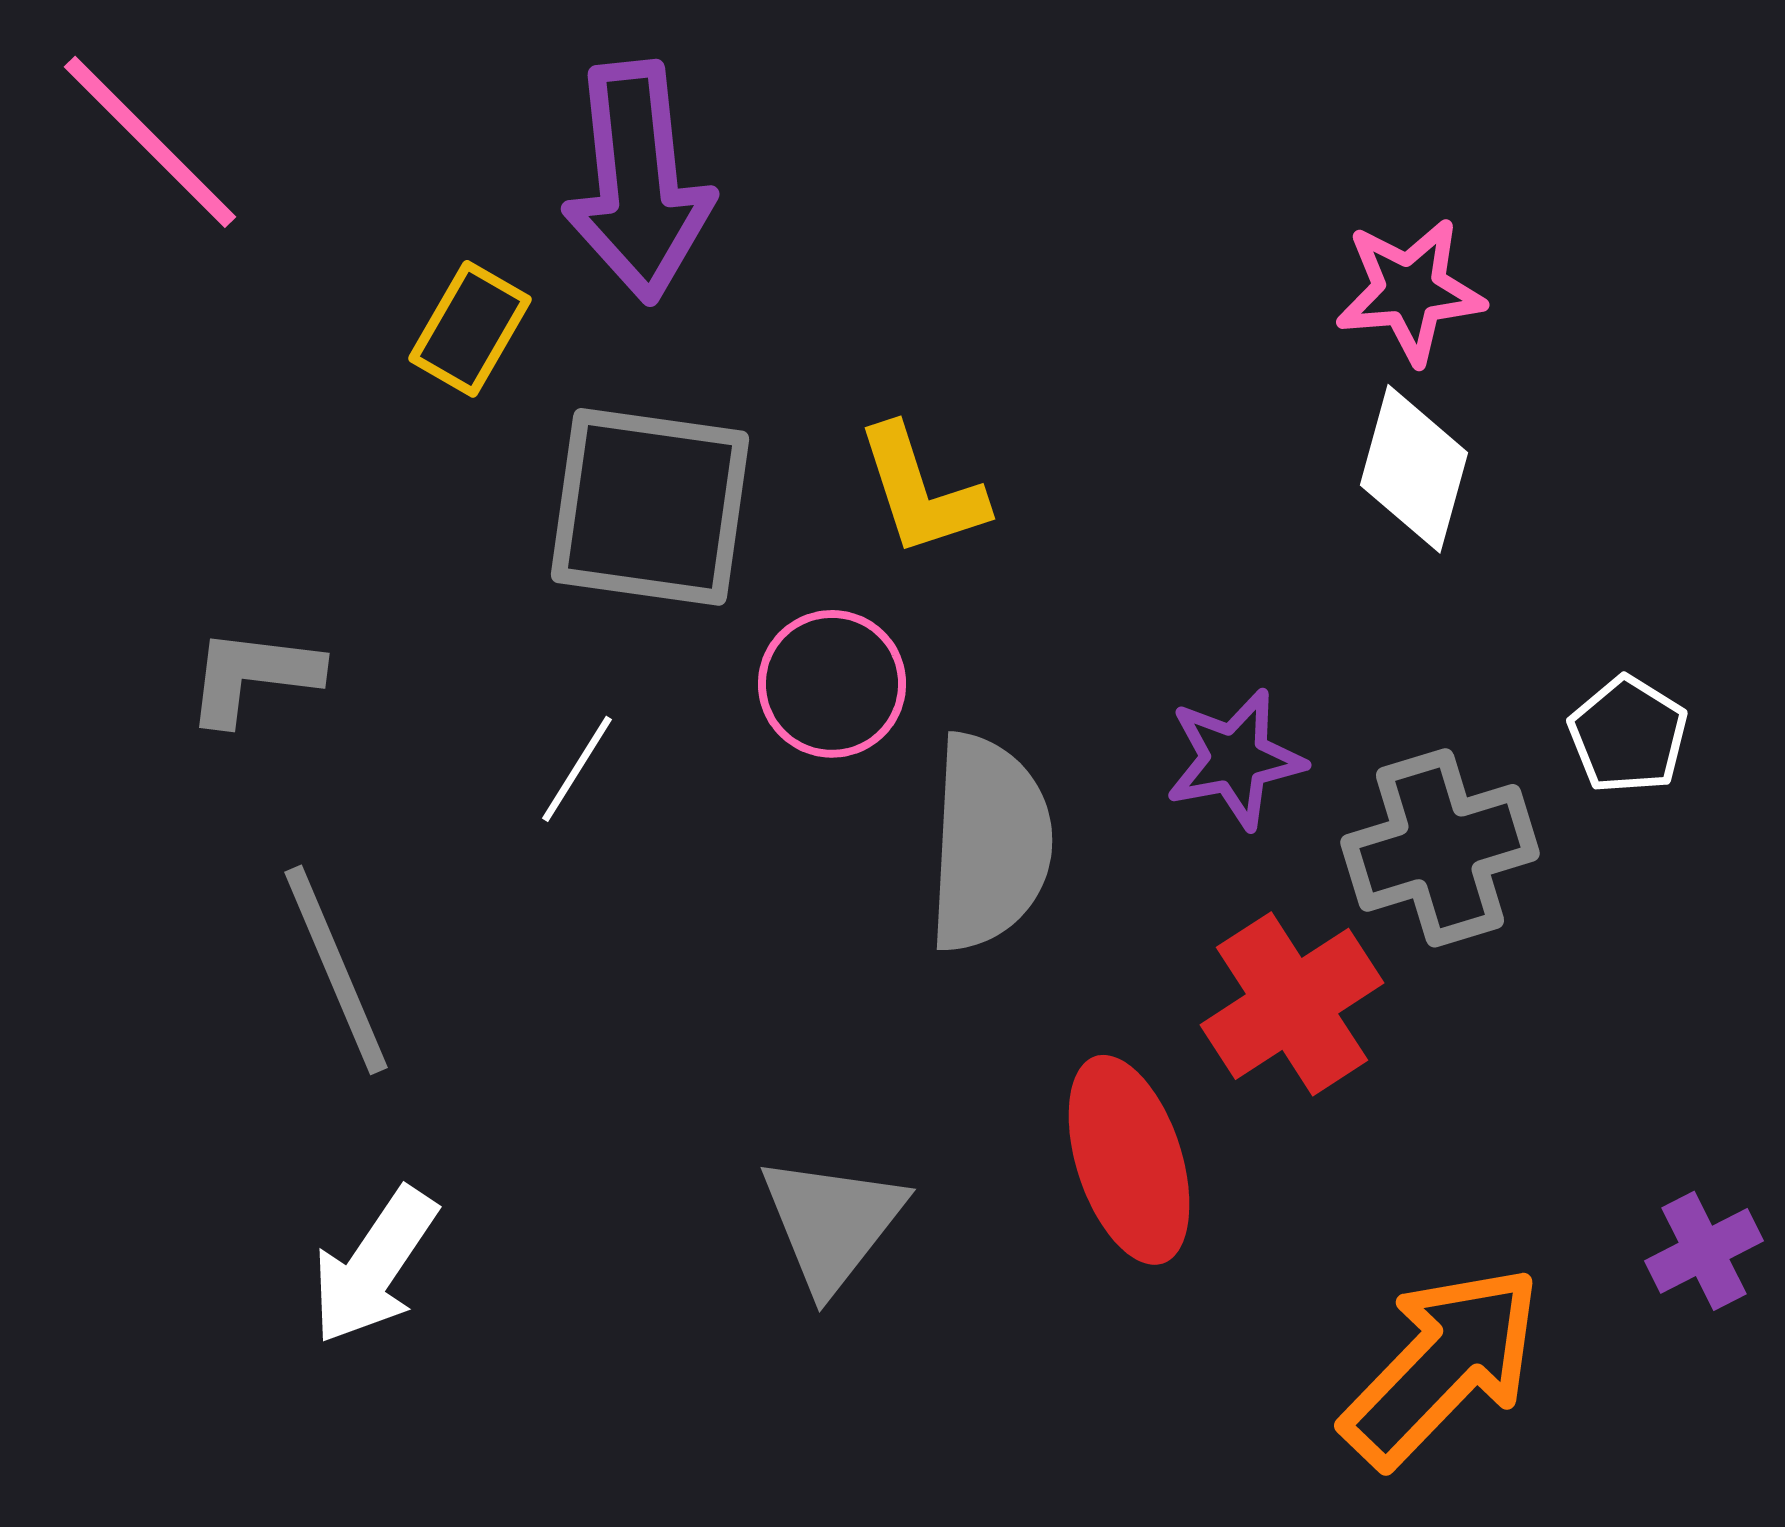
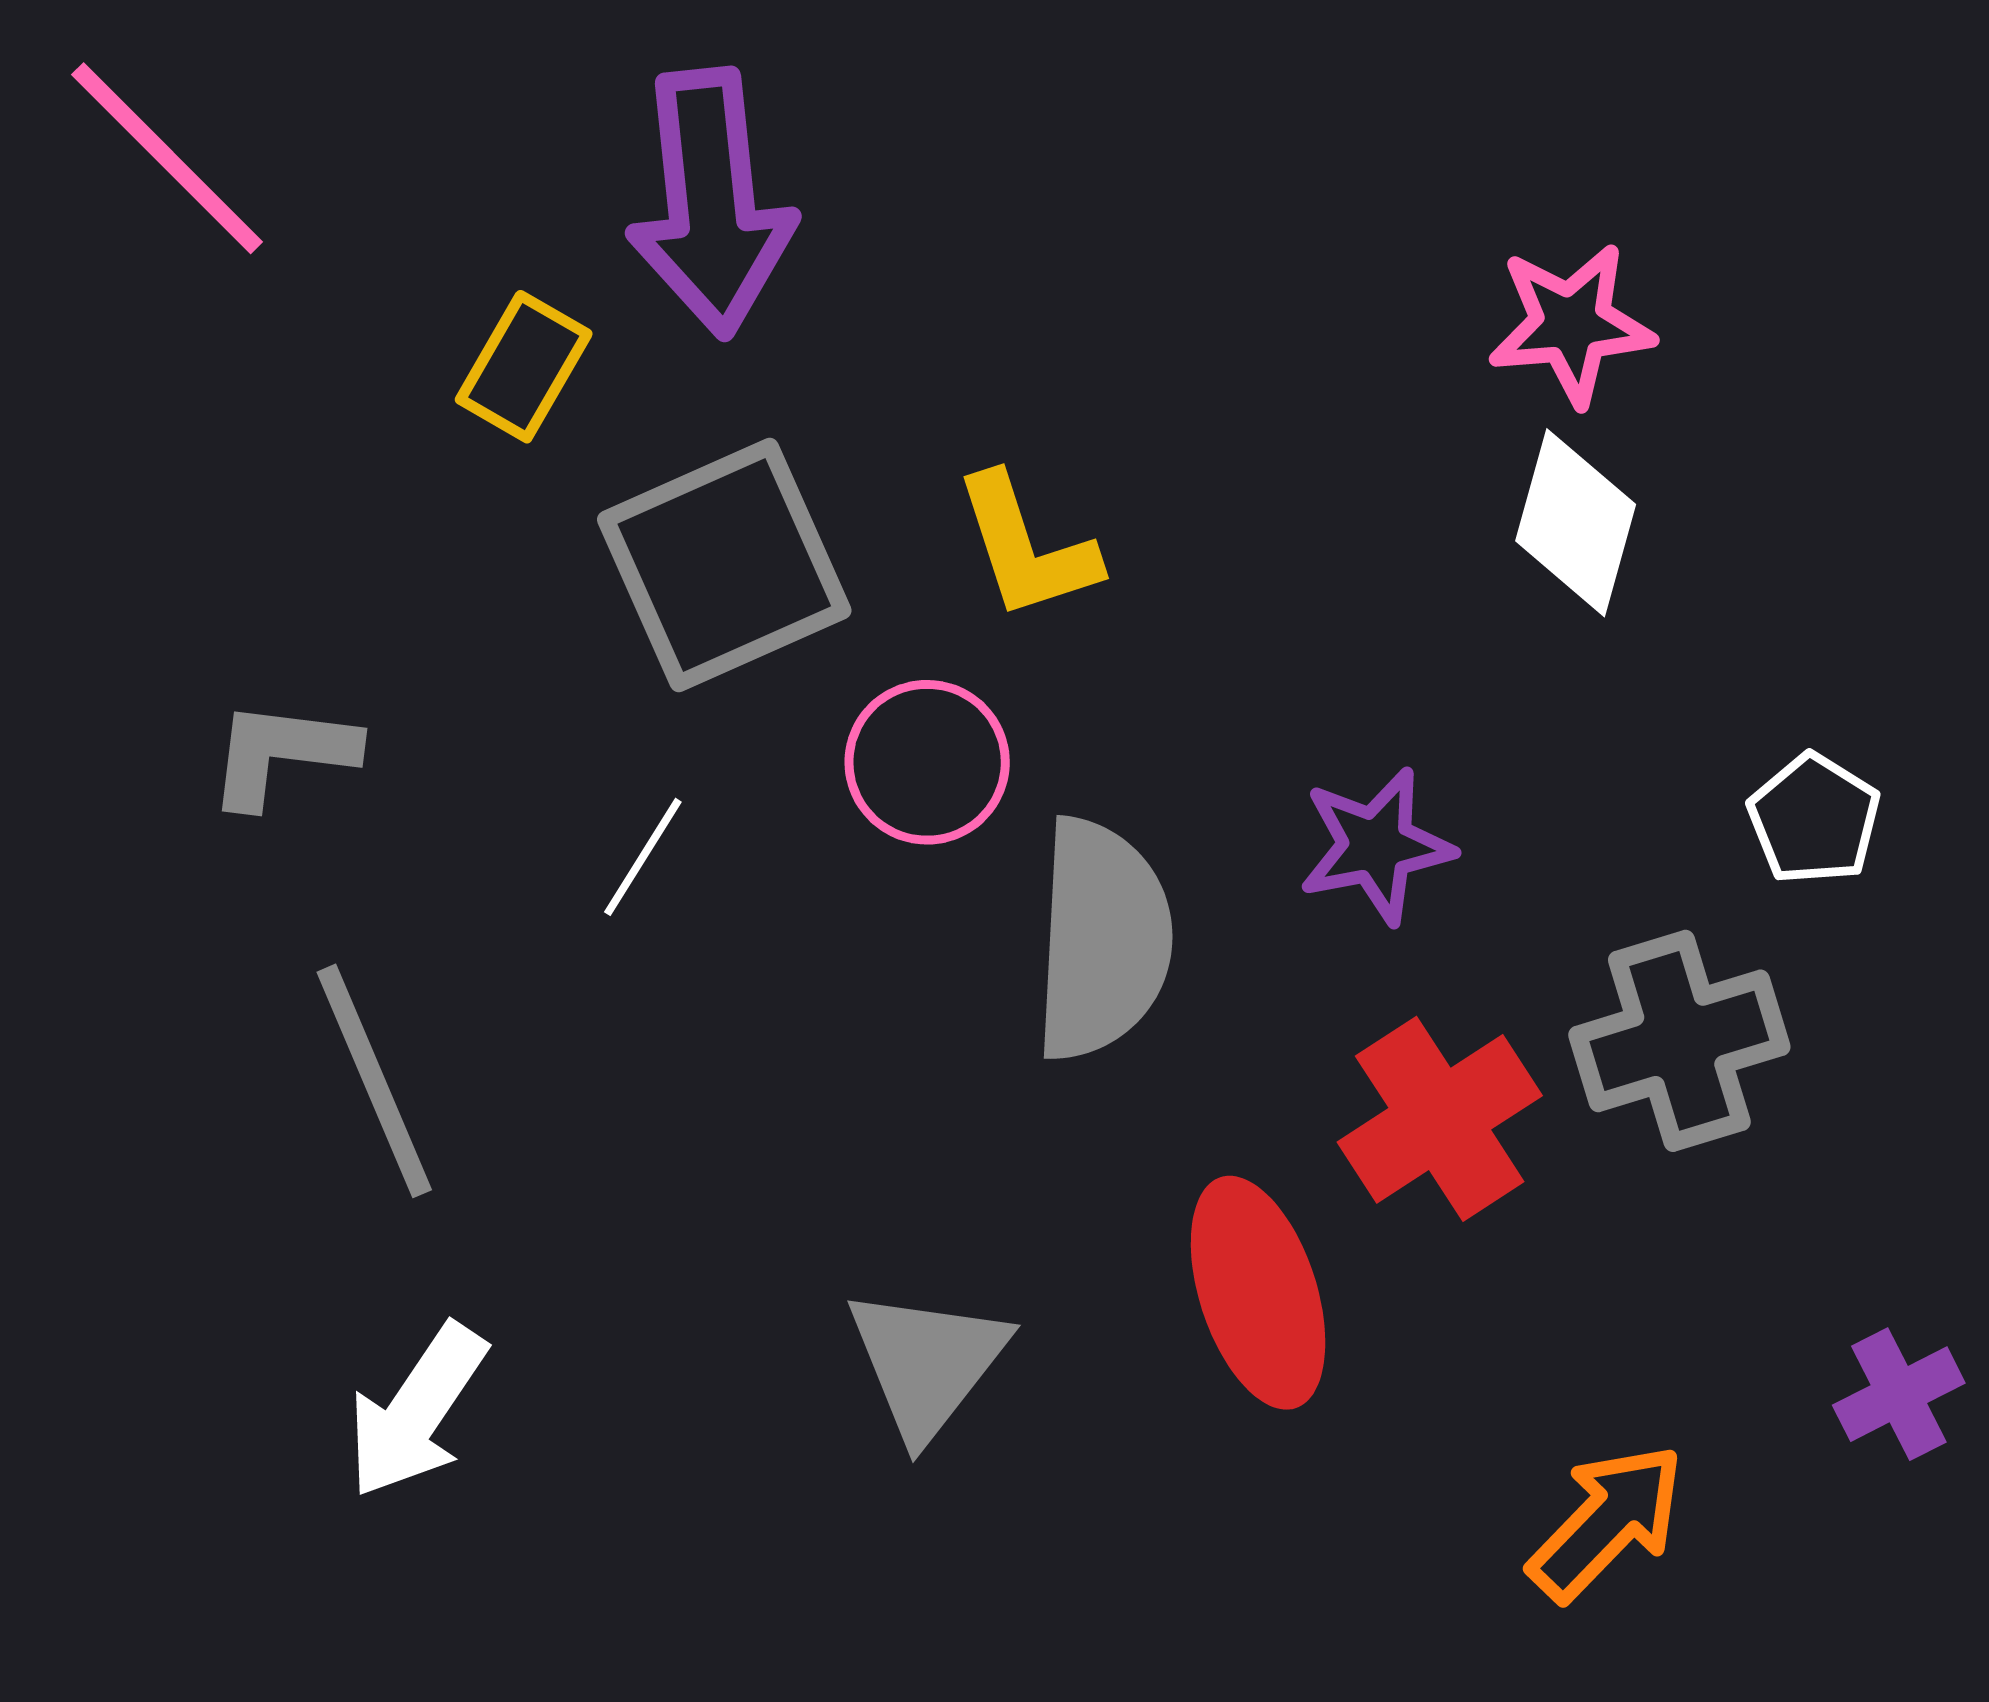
gray square: (650, 507) -> (724, 565), turned -32
gray cross: (1440, 848) -> (1679, 1041), moved
orange arrow: (1442, 1366) -> (1607, 1522), size x0.7

